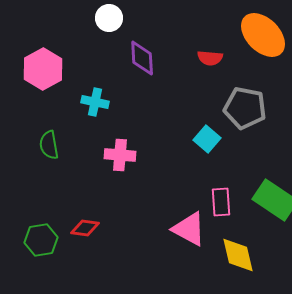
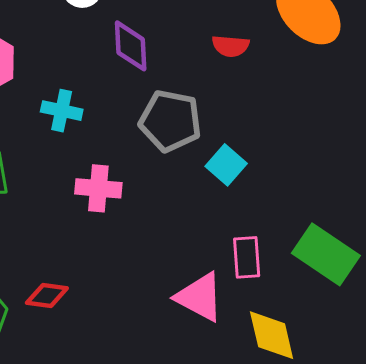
gray pentagon: (245, 108) -> (170, 121), moved

